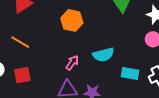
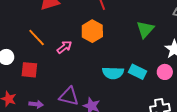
pink arrow: (72, 63) -> (64, 47), moved
cyan rectangle: (130, 73) -> (137, 72), moved

